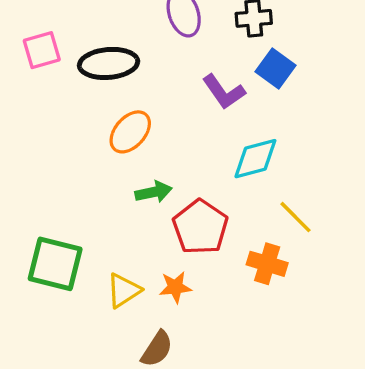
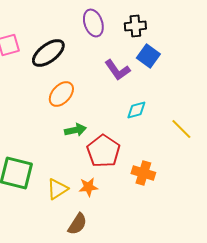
black ellipse: (109, 63) -> (48, 53), turned -32
cyan diamond: (255, 159) -> (136, 110), size x0.7
yellow line: (296, 217) -> (181, 129), moved

